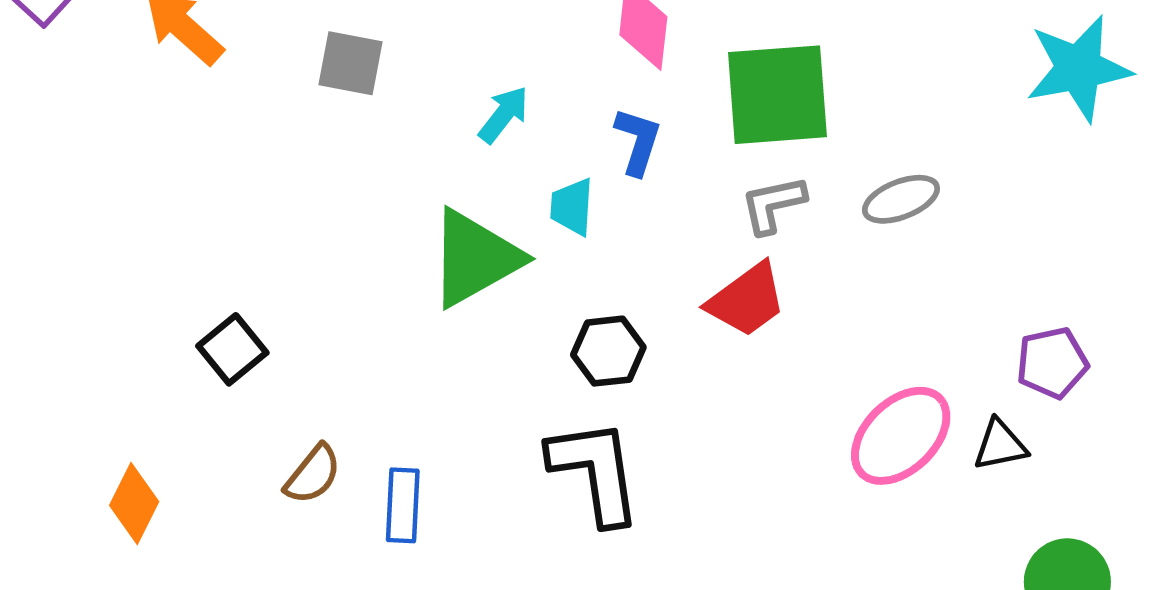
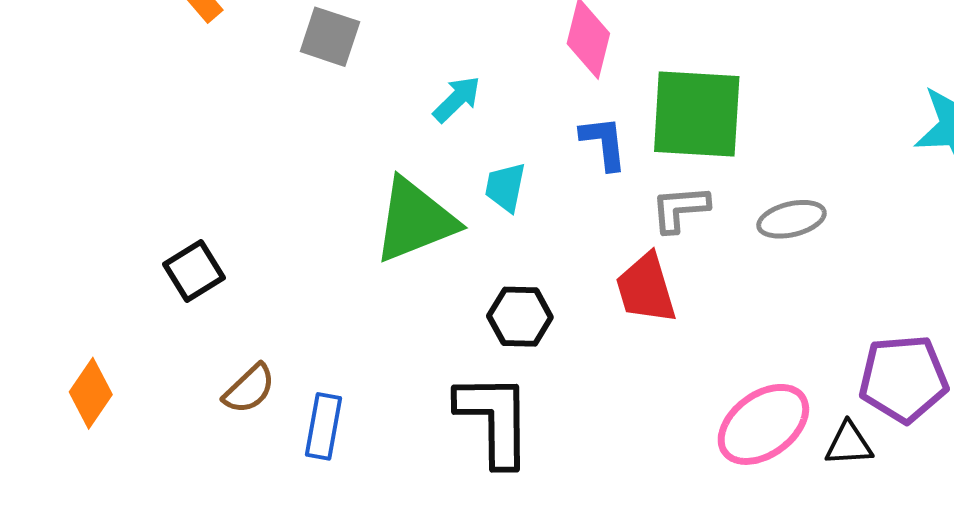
blue L-shape: (638, 141) -> (604, 143), moved, turned -32
red trapezoid: (747, 300) -> (646, 288), turned 102
purple pentagon: (1052, 363) -> (903, 379), size x1.4

